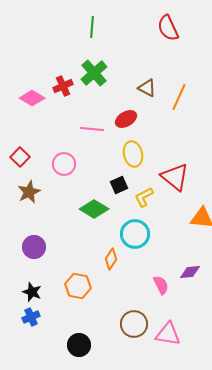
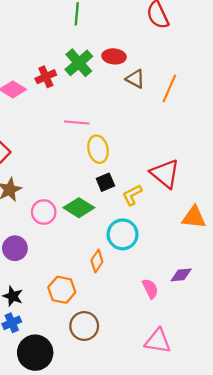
red ellipse: (126, 119) -> (114, 56), moved, turned 35
yellow ellipse: (133, 154) -> (98, 149), moved
pink circle: (64, 164) -> (44, 212), moved
brown circle: (134, 324) -> (84, 326), moved
black circle: (79, 345) -> (35, 353), moved, size x1.4

